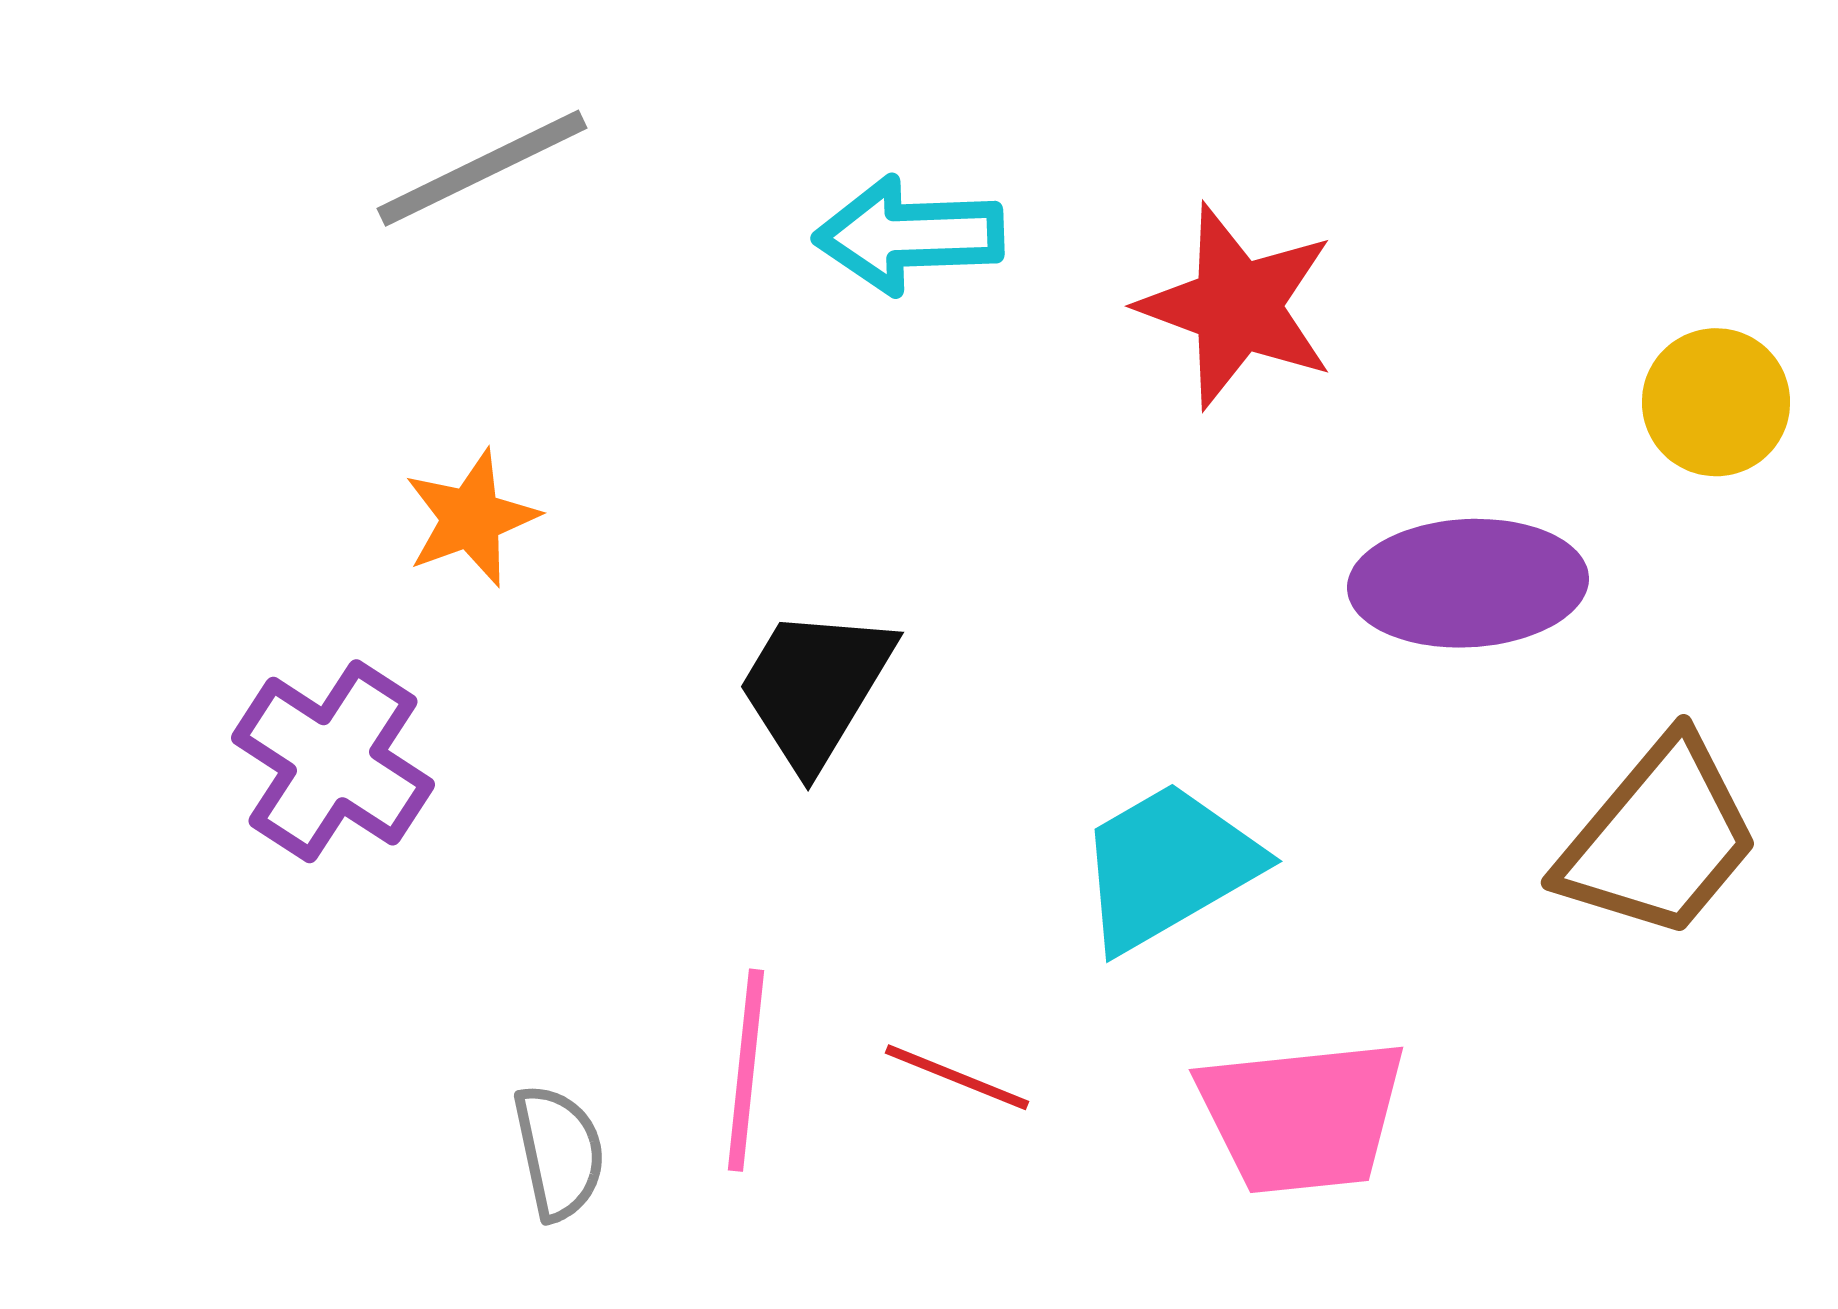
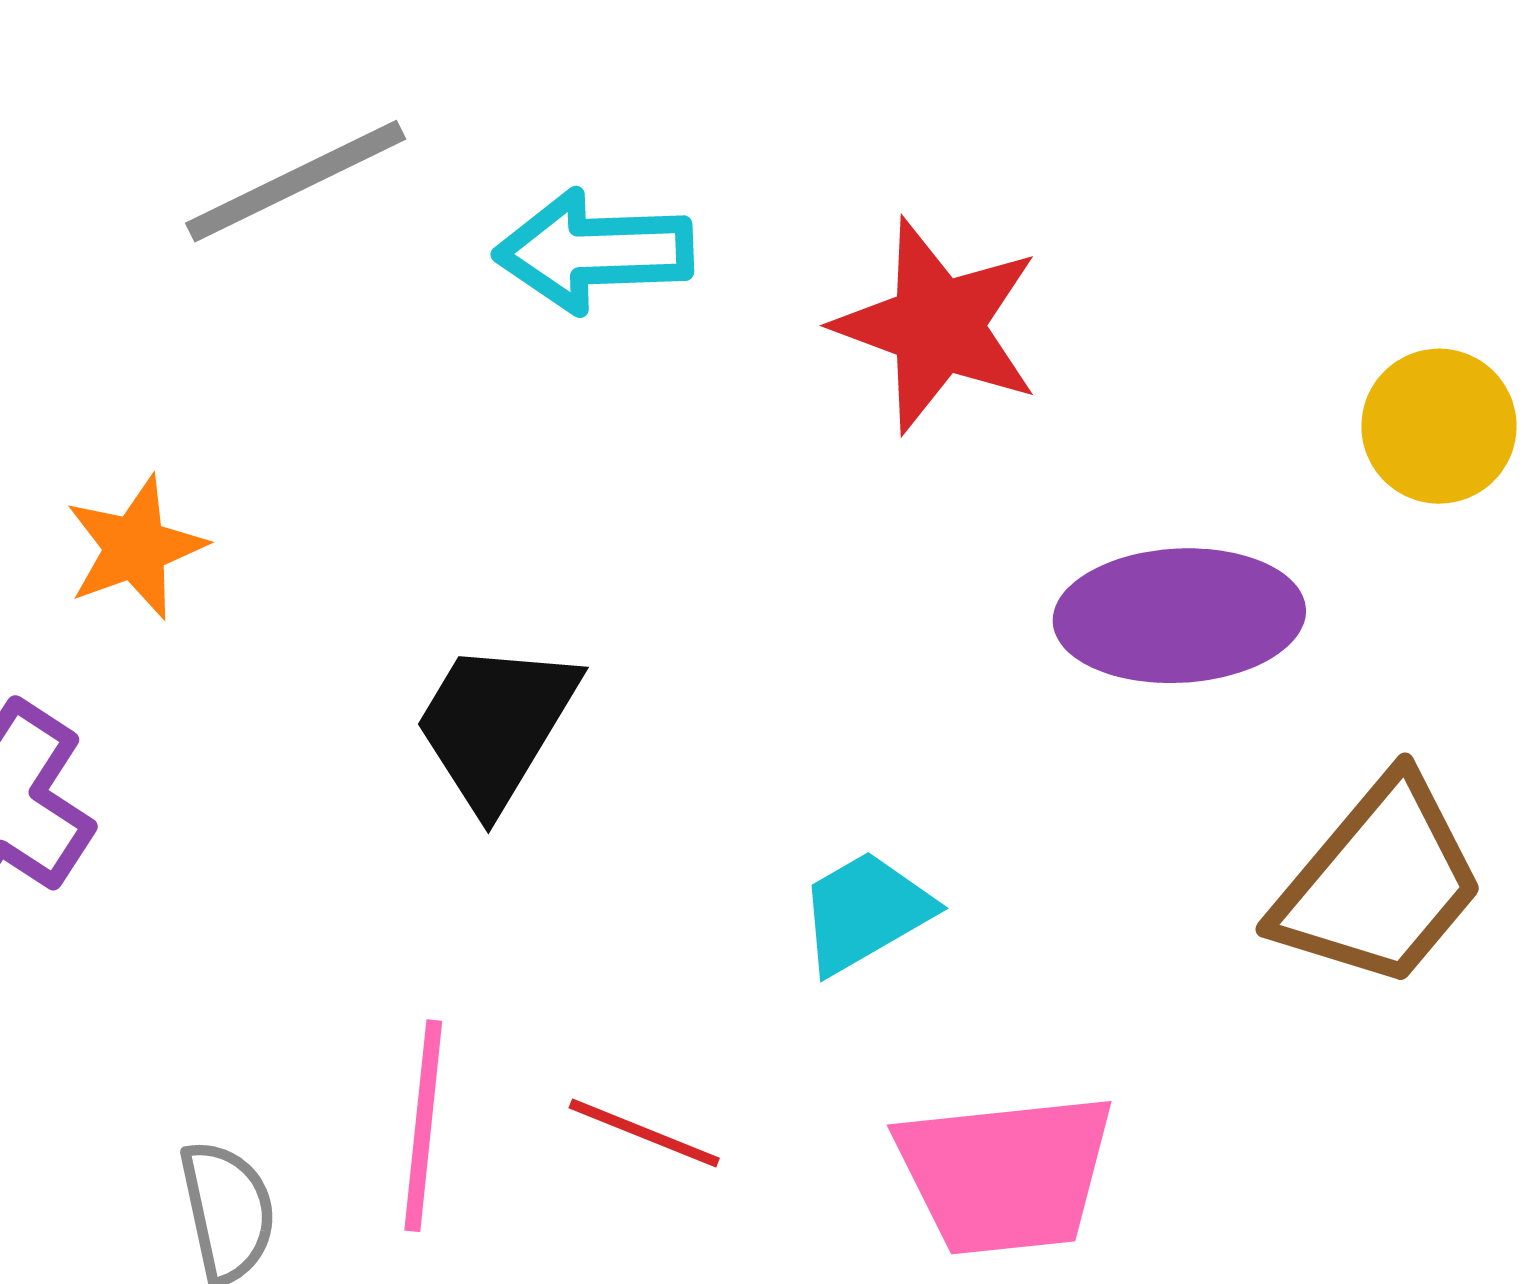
gray line: (482, 168) -> (296, 181), moved
cyan trapezoid: (1168, 866) -> (865, 912), size x0.7

